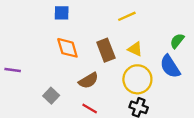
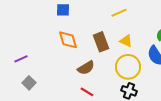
purple line: (13, 70) -> (21, 59), turned -32
gray square: (51, 96) -> (29, 83), moved

